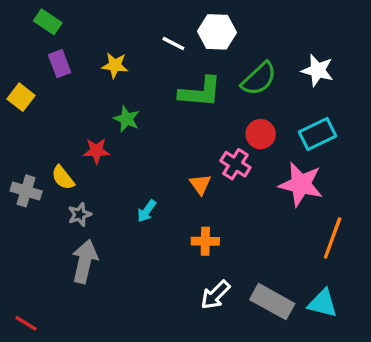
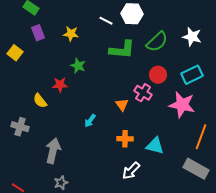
gray cross: (26, 191) -> (20, 127), moved
gray star: (80, 214) -> (61, 183), moved
gray rectangle: (272, 302) -> (196, 169), moved
cyan triangle: (323, 303) -> (155, 146), moved

